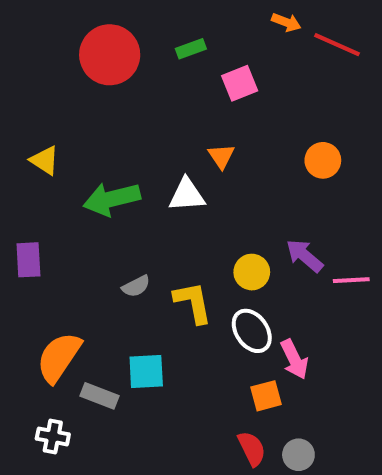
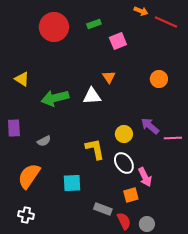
gray semicircle: (136, 286) -> (44, 141), moved
gray rectangle: (99, 396) -> (103, 209), moved

